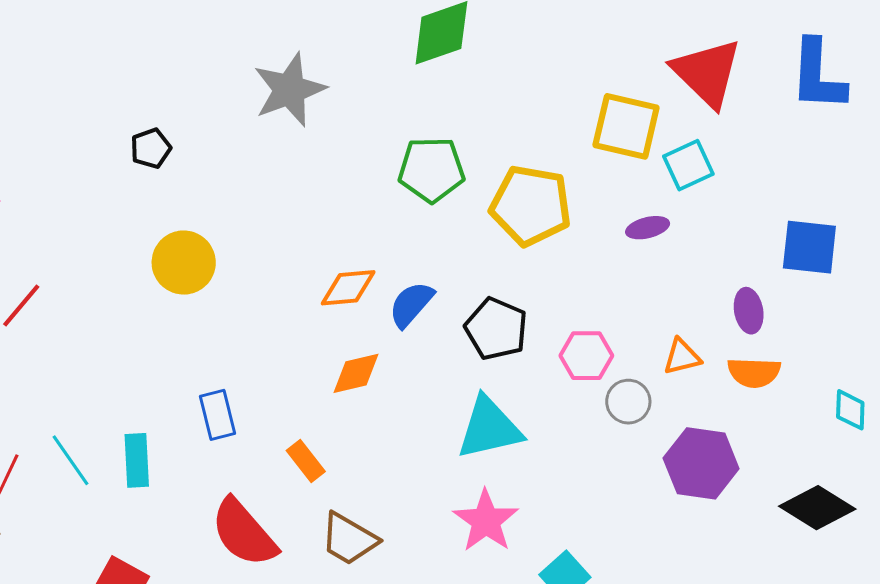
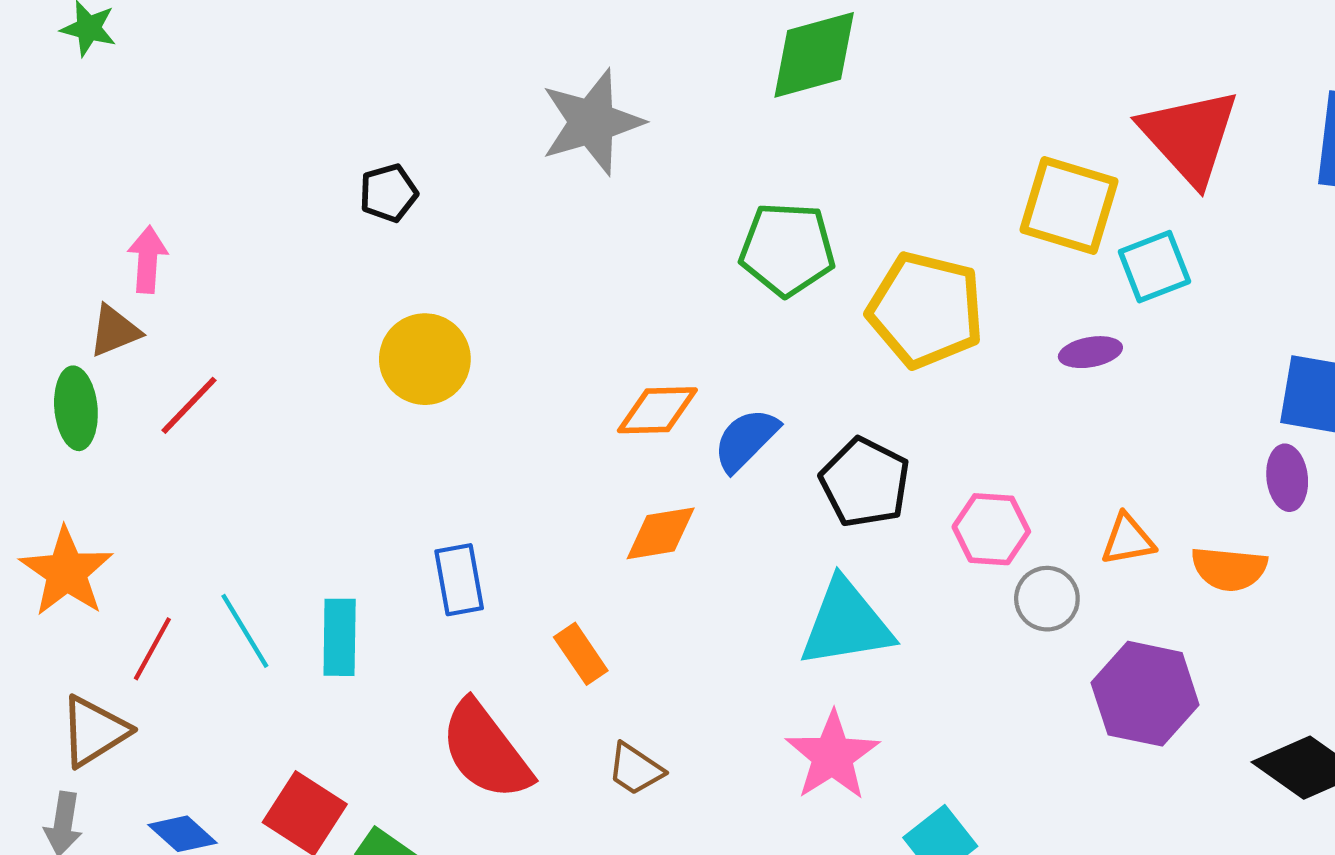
purple ellipse: (749, 311) -> (1287, 478), moved
brown trapezoid: (349, 539) -> (635, 769), size x0.7

